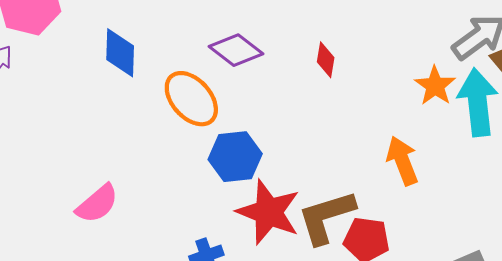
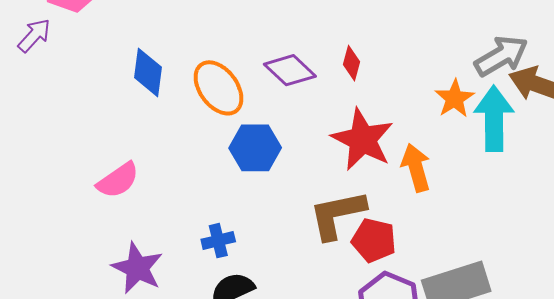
purple diamond: (236, 50) -> (290, 70), moved
blue diamond: (120, 53) -> (148, 72), moved
red star: (269, 212) -> (363, 140), moved

